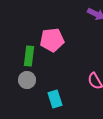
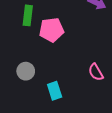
green rectangle: (29, 56) -> (28, 15), moved

